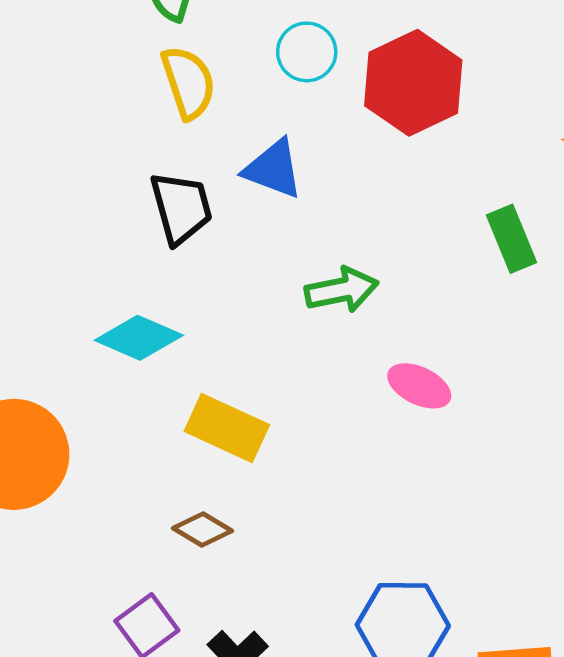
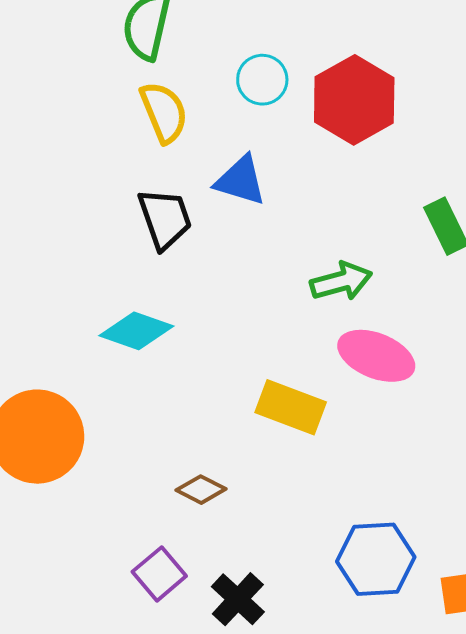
green arrow: (342, 290) -> (341, 281), moved
pink ellipse: (419, 386) -> (376, 356), size x1.4
yellow rectangle: (227, 428) -> (291, 407), moved

